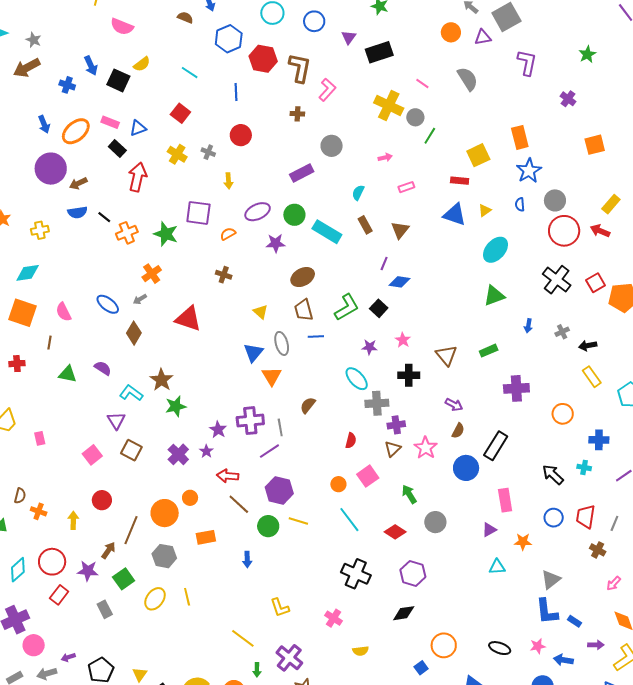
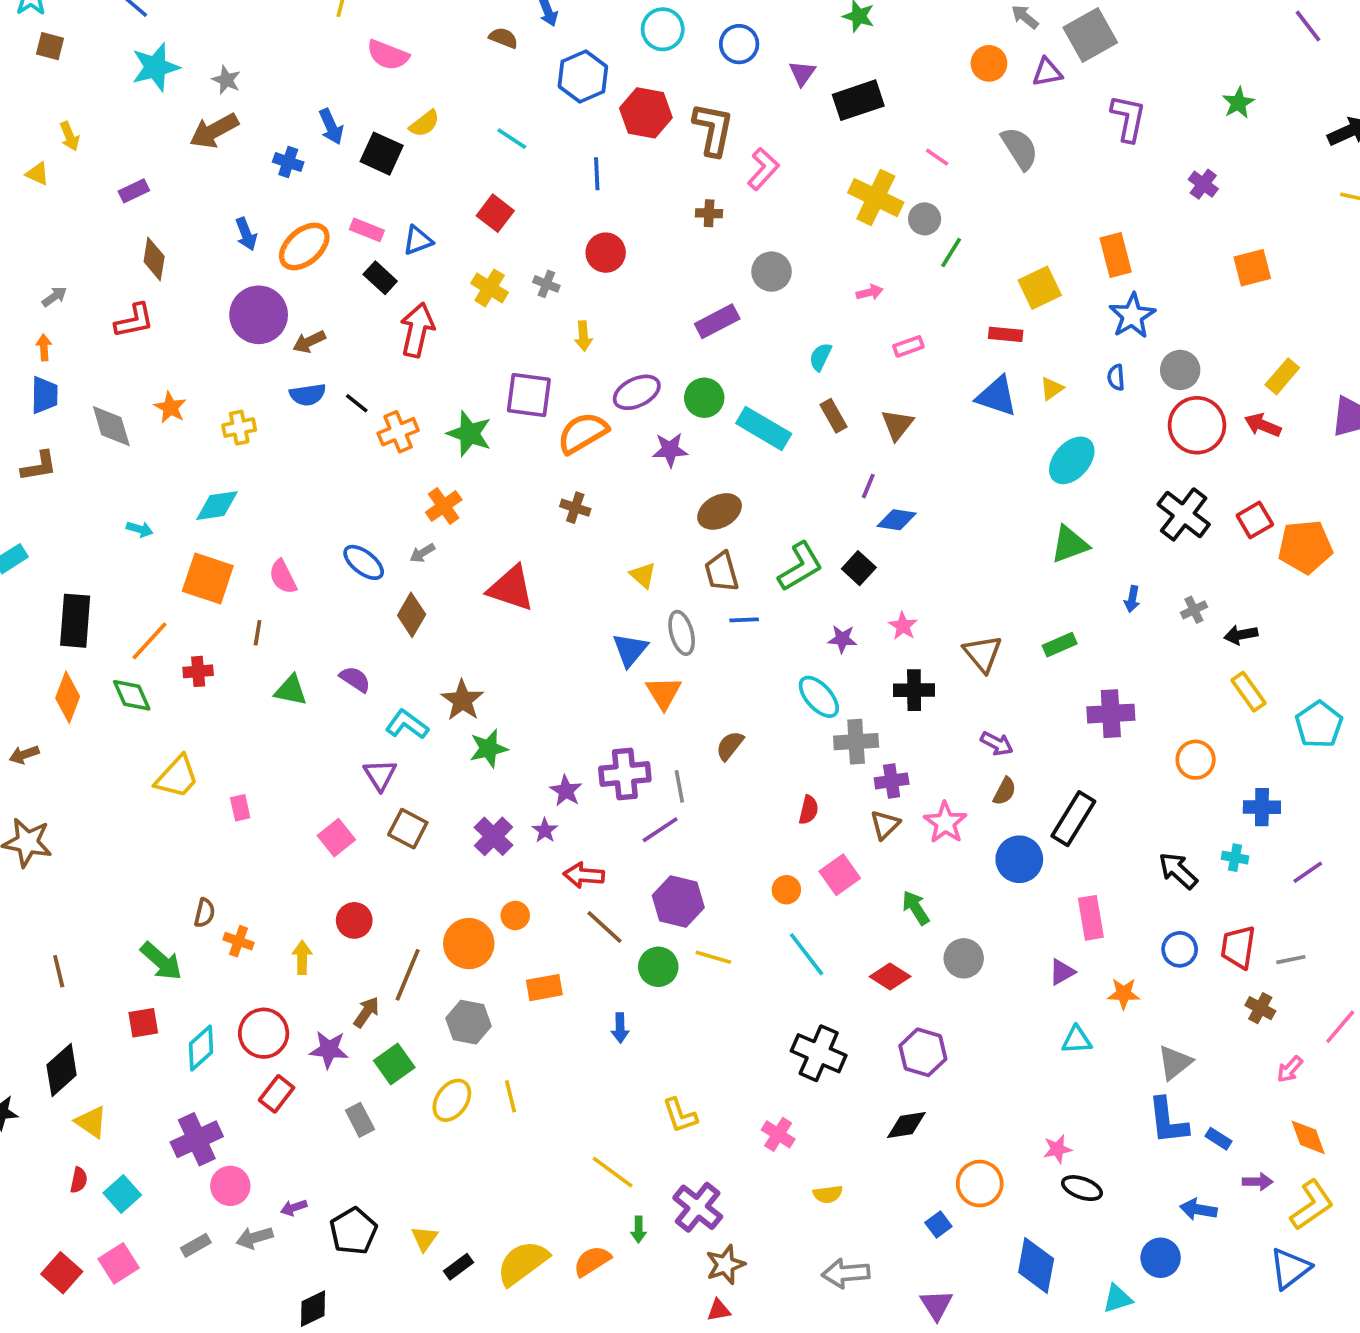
orange semicircle: (228, 234) -> (583, 433), size x1.8
gray line: (614, 523) -> (1291, 960), turned 56
pink star: (538, 646) -> (1057, 1149), moved

